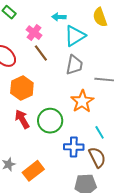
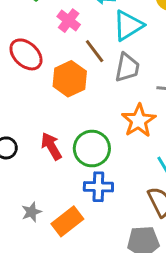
brown line: (41, 53) -> (95, 51), moved
orange hexagon: (22, 88) -> (70, 79), moved
blue cross: (74, 147) -> (98, 187), moved

